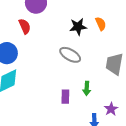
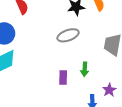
gray ellipse: (70, 55) -> (68, 35), turned -50

